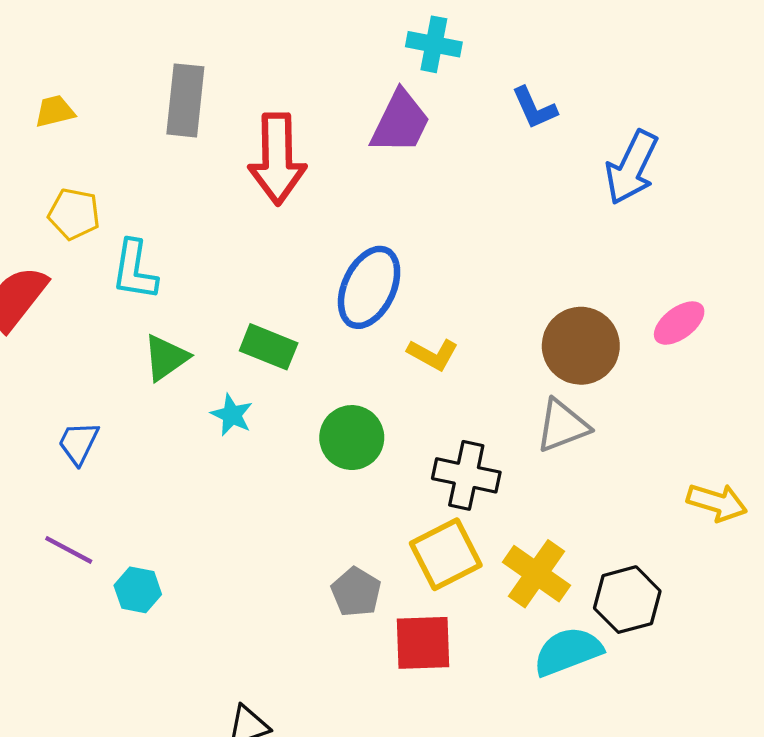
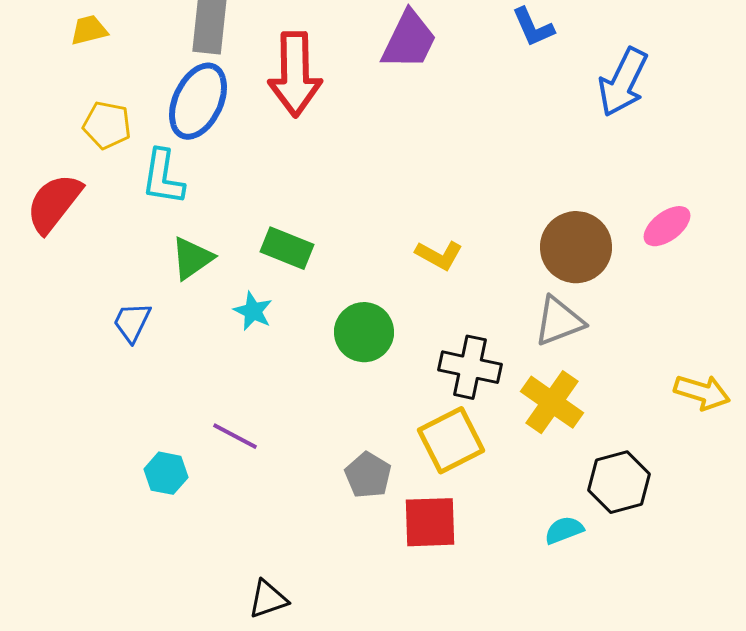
blue ellipse: (369, 287) -> (198, 101), moved
blue trapezoid: (78, 443) -> (132, 322), moved
purple line: (69, 550) -> (235, 436), moved
yellow cross: (536, 574) -> (552, 402), moved
cyan semicircle: (568, 651) -> (564, 530), size x0.6

